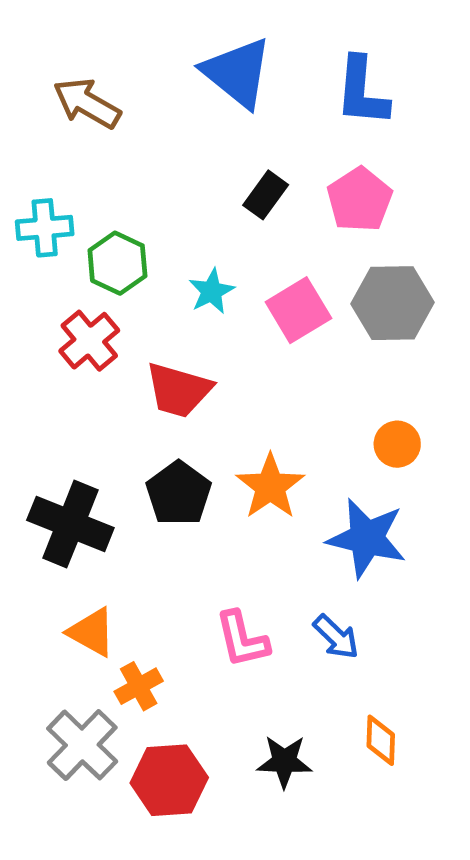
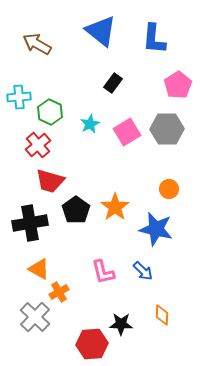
pink pentagon: (360, 200) -> (178, 85), moved
red trapezoid: (179, 390) -> (50, 181), moved
black cross: (70, 524) -> (30, 223), turned -32
red hexagon: (169, 780) -> (92, 344), moved

